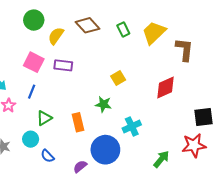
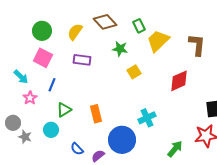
green circle: (34, 20) -> (42, 31), moved
yellow trapezoid: (154, 33) -> (158, 41), moved
pink square: (34, 62) -> (43, 58), moved
green star: (103, 104) -> (120, 49), moved
blue semicircle: (47, 156) -> (77, 149), moved

